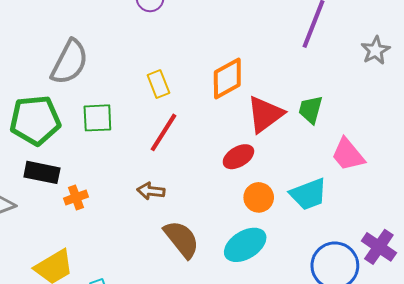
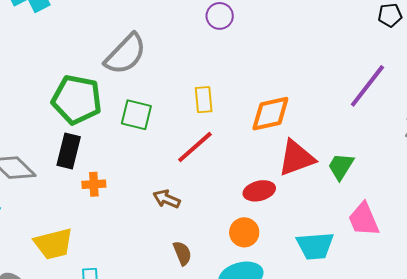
black rectangle: (42, 172) -> (69, 151), turned 76
orange circle: (259, 197) -> (244, 232), moved
brown semicircle: (182, 239) -> (182, 253), size x0.6

